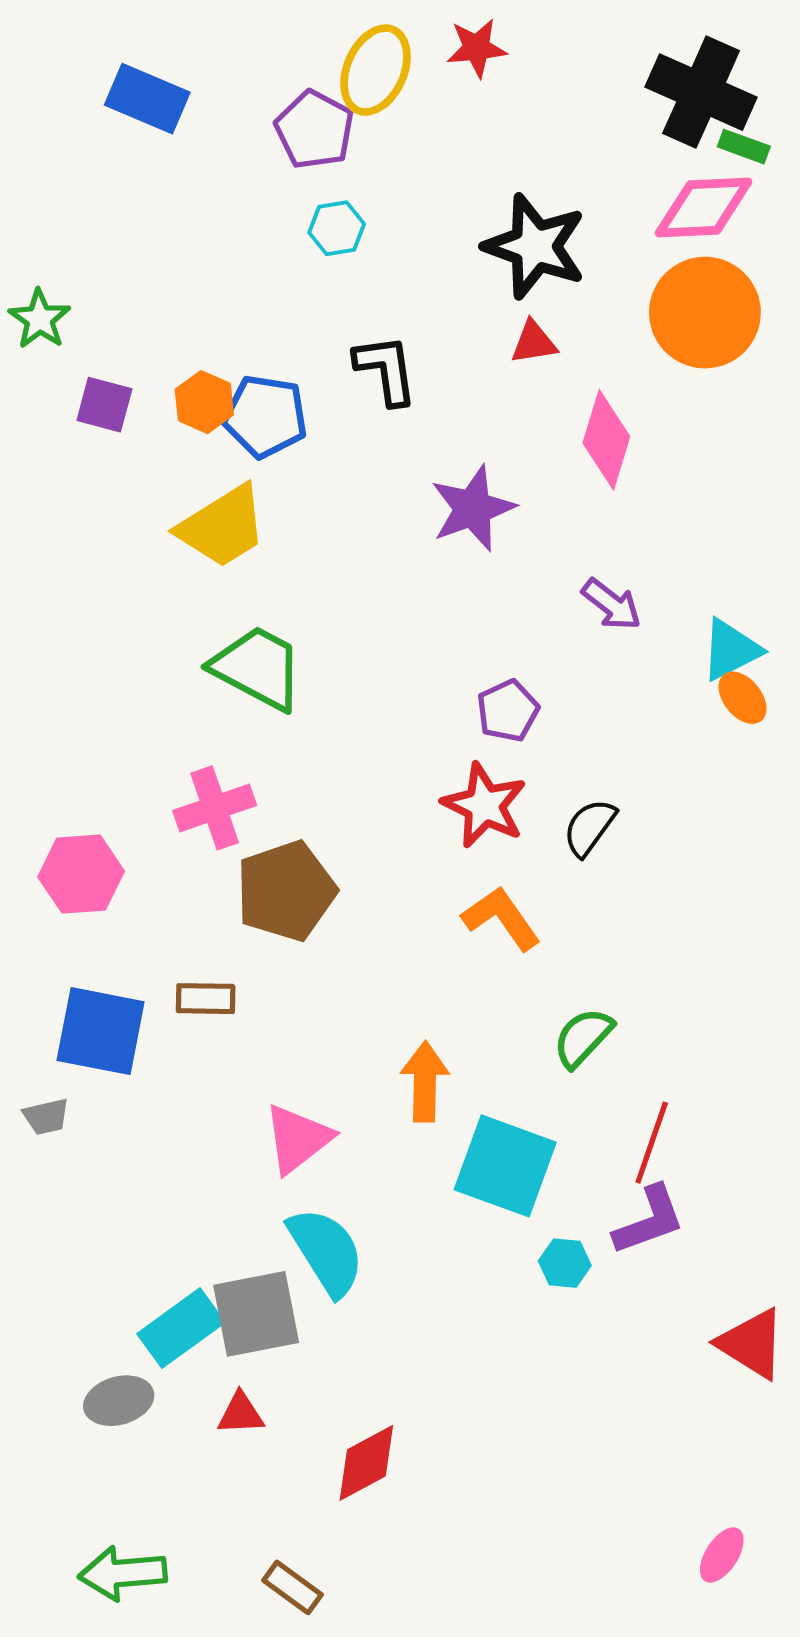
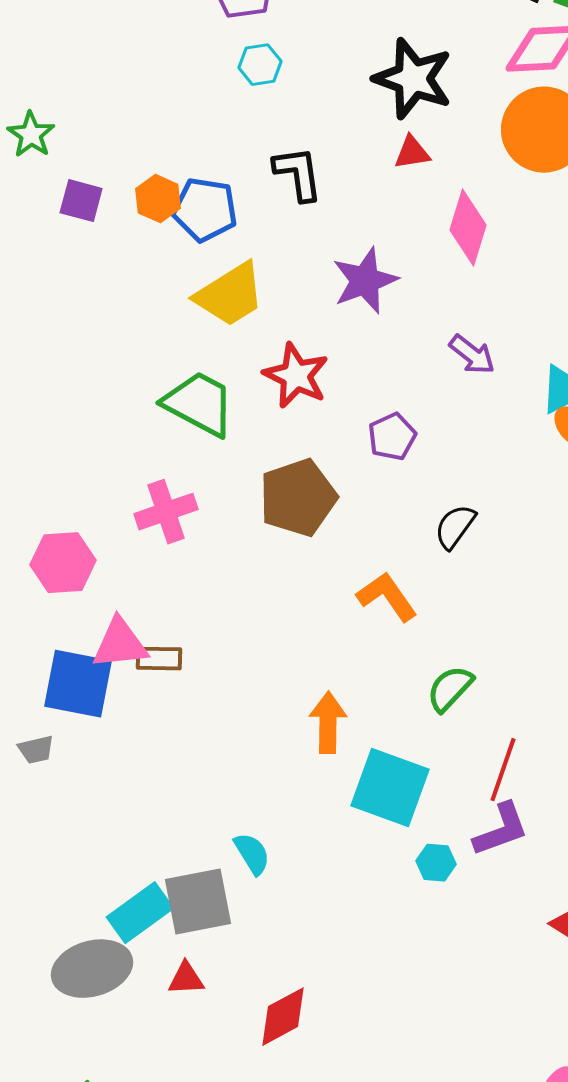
yellow trapezoid: (222, 527) -> (230, 295), moved
red star: (484, 805) -> (296, 376), moved
brown pentagon: (286, 891) -> (298, 498), moved
pink triangle: (298, 1139) -> (120, 644), moved, turned 32
cyan semicircle: (326, 1252) -> (252, 854), size x0.6
gray ellipse: (119, 1401) -> (92, 969), size x1.5

